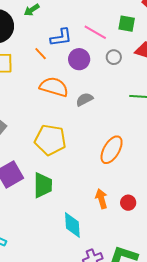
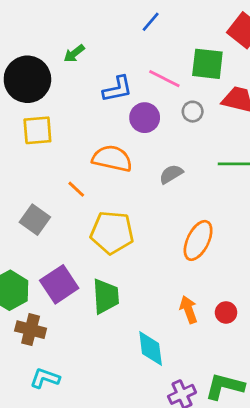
green square: (127, 24) -> (207, 64), size x1.4
orange line: (41, 54) -> (76, 189), moved
gray semicircle: (84, 99) -> (171, 174), moved

